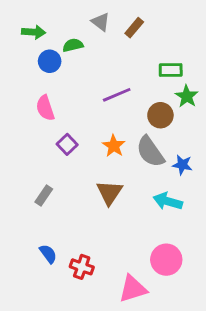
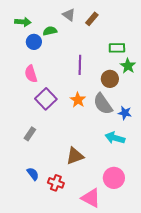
purple line: (117, 95) -> (80, 65), turned -66
purple square: (67, 144) -> (46, 99), size x1.5
brown triangle: (109, 193) -> (75, 156), moved, turned 36
pink triangle: (133, 289) -> (91, 198), turned 45

